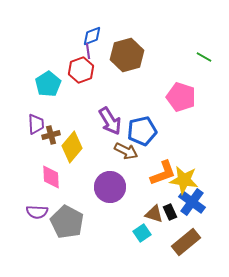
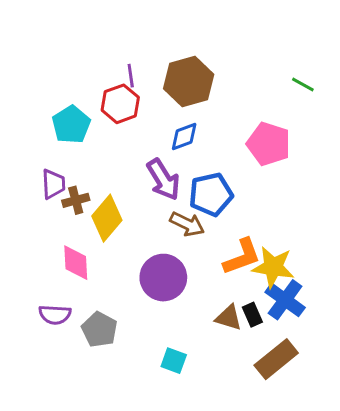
blue diamond: (92, 36) -> (184, 136), moved
gray pentagon: (67, 222) -> (99, 329), size x0.7
cyan square: (142, 233) -> (174, 361), moved, turned -36

